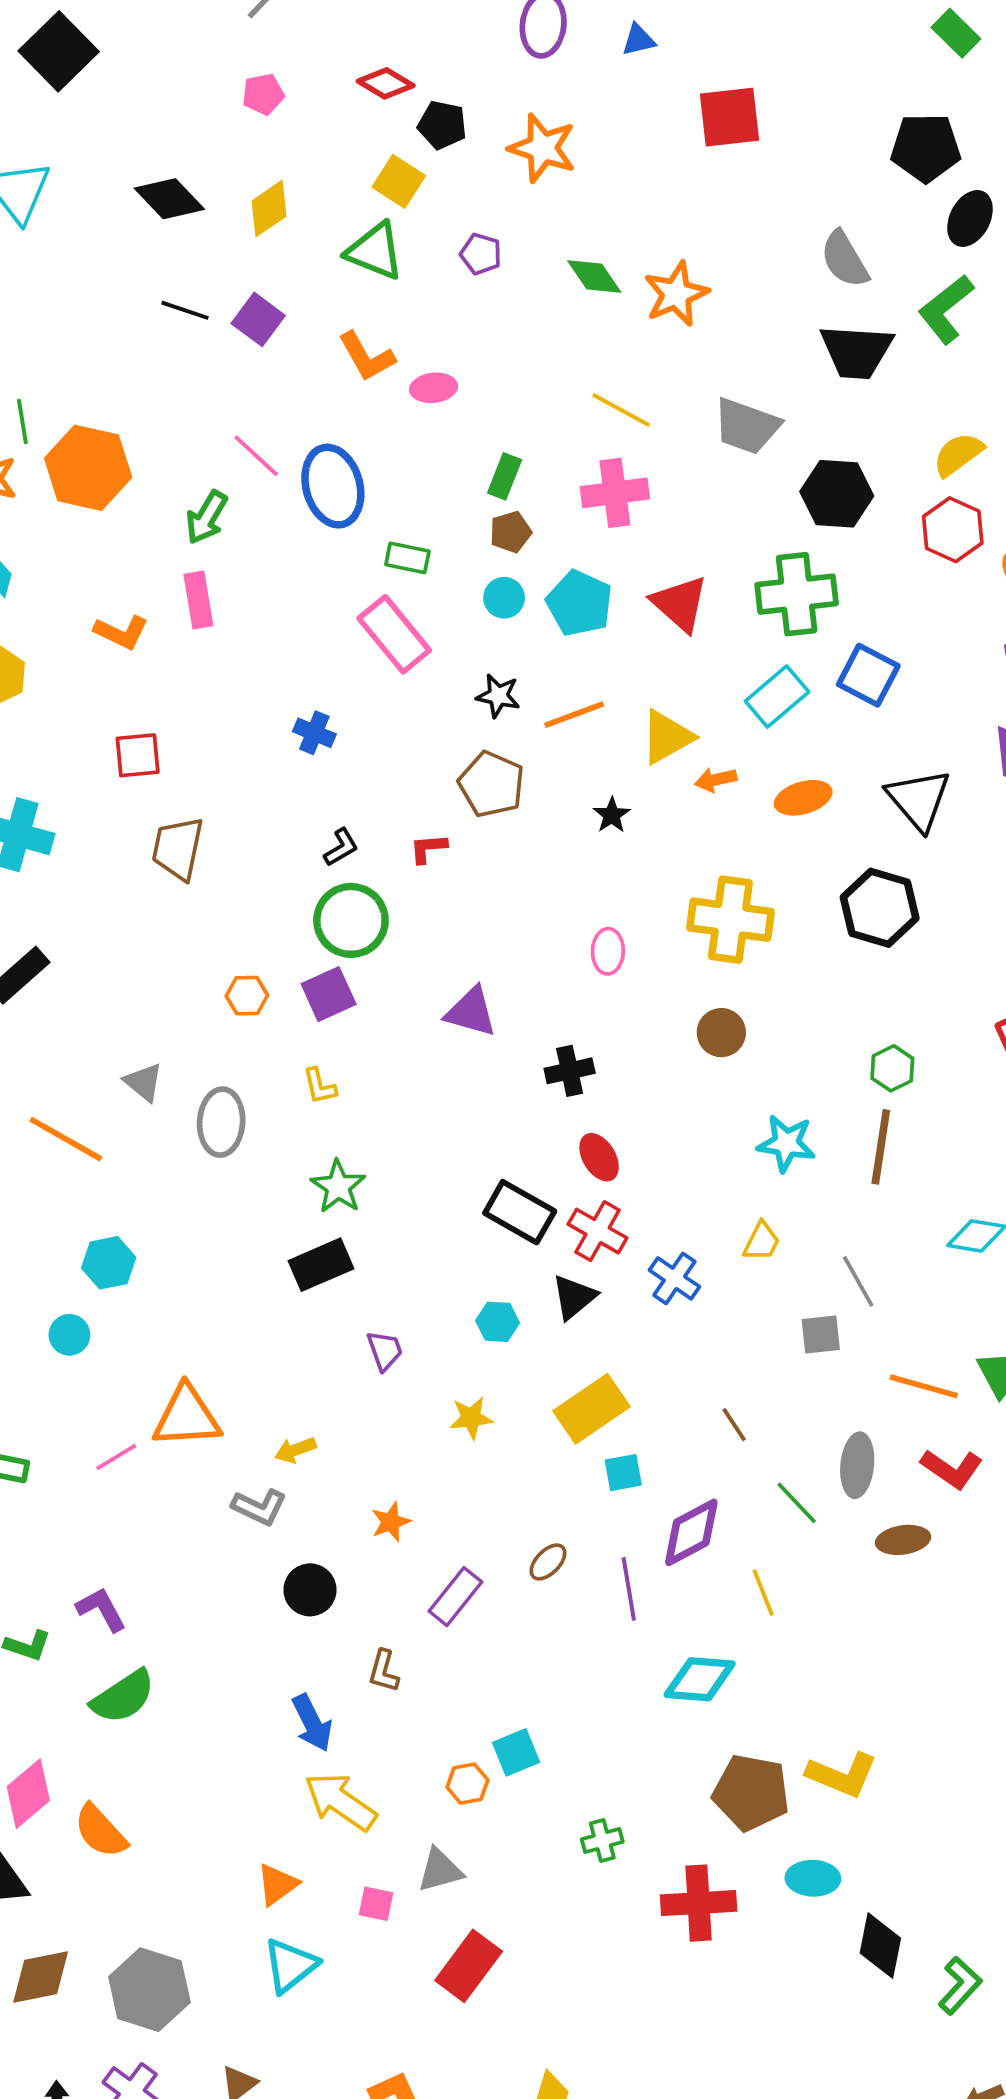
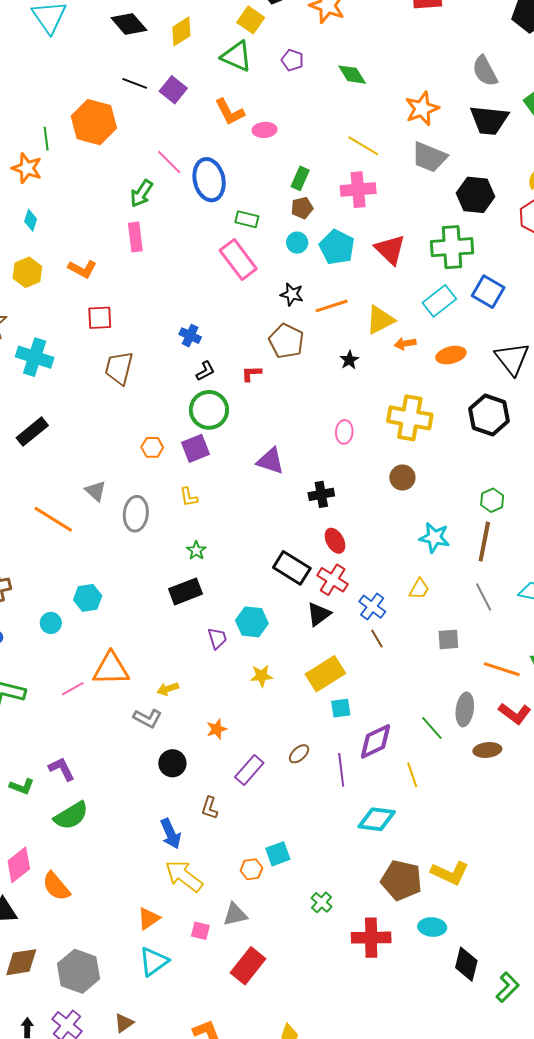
orange star: (676, 294) -> (422, 109), moved
orange hexagon: (88, 468) -> (94, 122), moved
orange L-shape: (121, 632) -> (82, 269), moved
blue cross: (314, 733) -> (190, 336), moved
green star: (338, 1187) -> (196, 551), size x0.7
cyan hexagon: (109, 1263) -> (88, 598), moved
gray line: (858, 1281) -> (484, 597), moved
cyan hexagon: (498, 1322) -> (252, 622), moved, size x1.4
brown line: (734, 1425) -> (377, 638), moved
green cross: (602, 1840) -> (322, 902), turned -35

